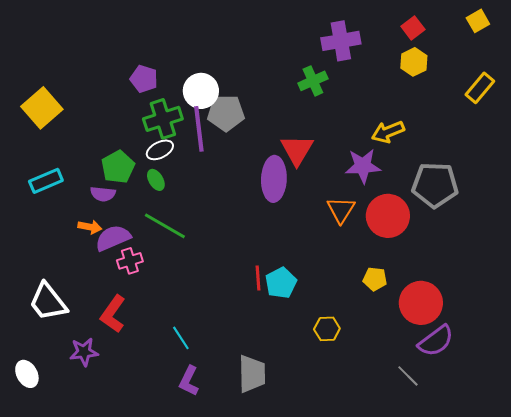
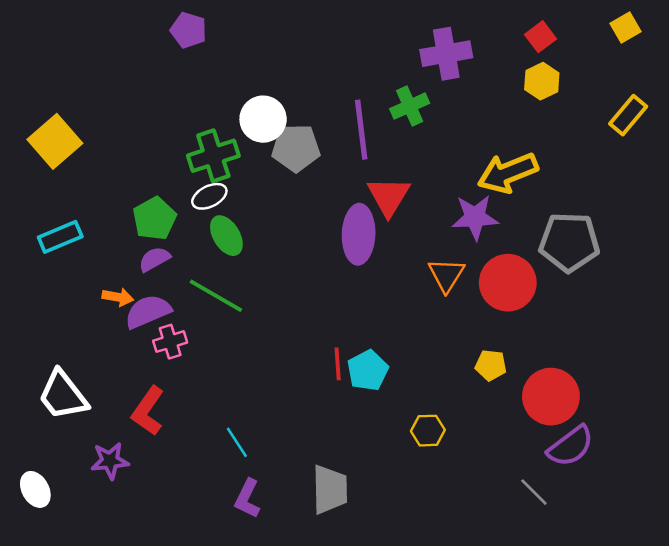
purple pentagon: (144, 79) -> (188, 30), moved
purple line: (199, 129) -> (361, 130), moved
yellow arrow: (388, 132) -> (508, 173), size x1.4
green ellipse: (156, 180) -> (226, 236), moved, size x1.4
purple semicircle: (103, 194) -> (154, 259), moved, turned 145

